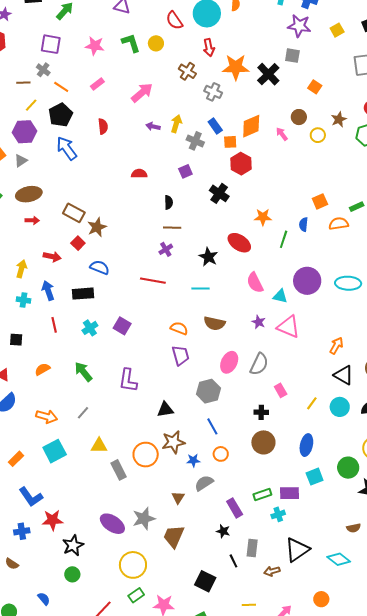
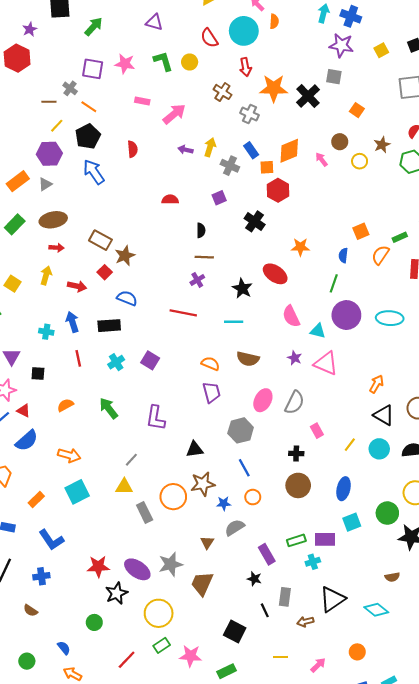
purple square: (51, 44) -> (93, 69), moved
pink rectangle: (97, 84) -> (142, 101), moved, turned 48
orange semicircle: (339, 224) -> (380, 255), turned -48
green line: (284, 239) -> (334, 283), moved
yellow arrow: (21, 269) -> (46, 275), moved
gray line: (83, 413) -> (131, 460), moved
red star: (53, 520) -> (98, 567), moved
black star: (73, 545) -> (117, 593), moved

